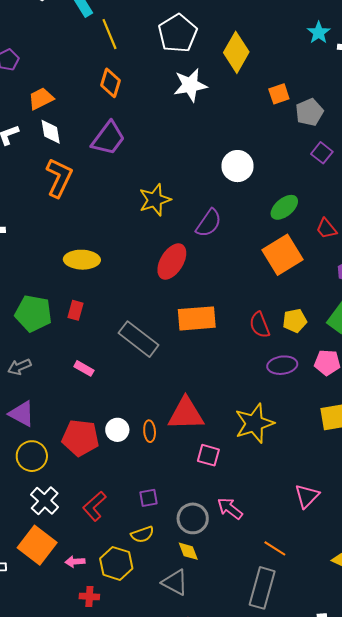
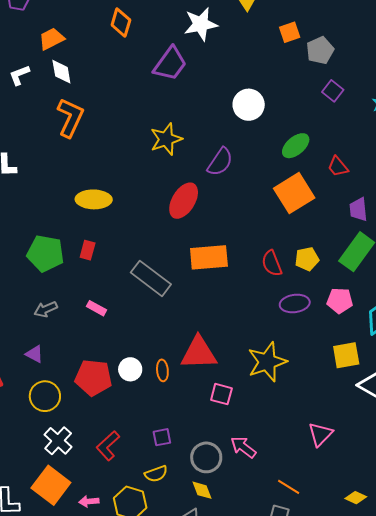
purple trapezoid: (108, 138) -> (170, 64), moved
gray arrow: (19, 367) -> (46, 309), moved
purple triangle: (22, 414) -> (34, 354), size x0.7

